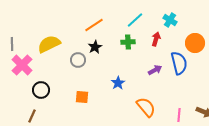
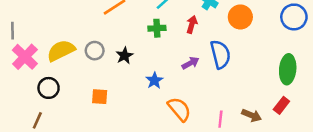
orange circle: (195, 43) -> (240, 17), moved
yellow semicircle: (49, 44) -> (61, 51), moved
black star: (95, 47) -> (125, 56), moved
blue star: (118, 83) -> (154, 80), moved

